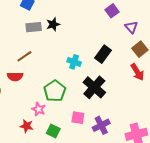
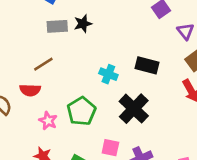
black rectangle: (103, 54) -> (147, 65), turned 66
pink star: (39, 109) -> (48, 121), moved

